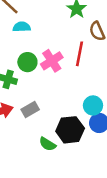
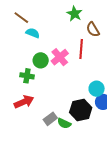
cyan semicircle: (22, 27) -> (33, 33), turned 32
gray rectangle: (30, 109) -> (50, 119), moved

